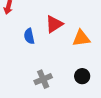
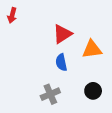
blue semicircle: (29, 36) -> (61, 62), moved

